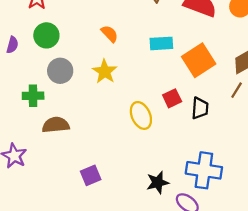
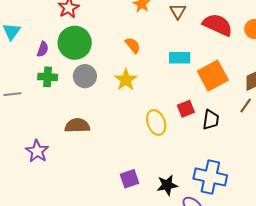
green circle: (46, 35) -> (75, 43), size x1.4
green cross: (33, 96) -> (48, 77), moved
purple square: (91, 175) -> (130, 179), moved

